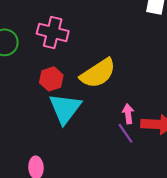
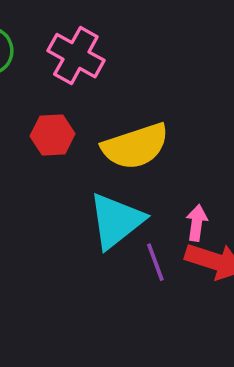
cyan triangle: (65, 109) -> (116, 221), moved
pink arrow: (128, 114) -> (197, 223), moved

